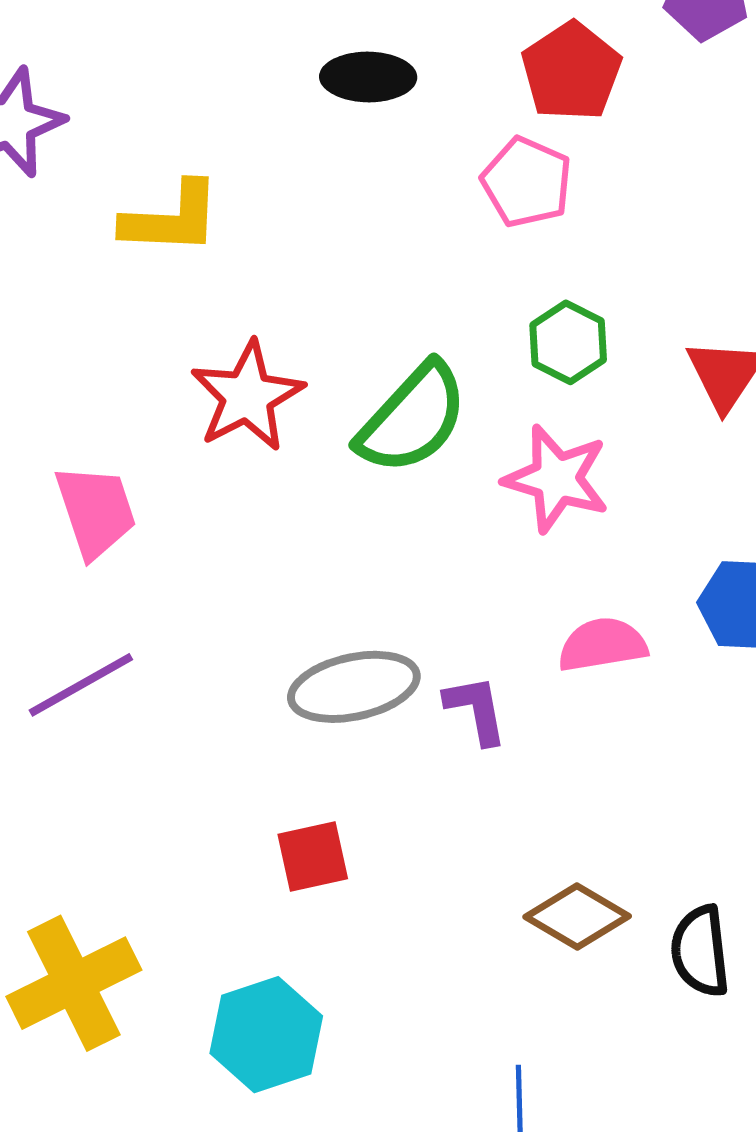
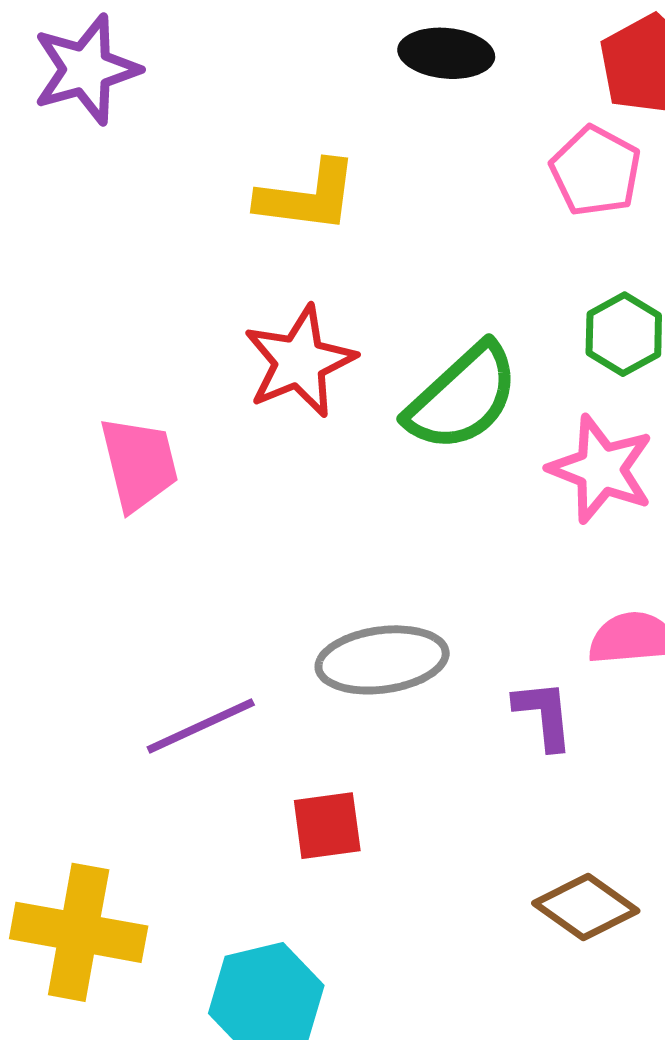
yellow L-shape: (171, 218) -> (307, 197), moved
purple line: (81, 685) -> (201, 726), moved
purple L-shape: (476, 710) -> (544, 715), moved
yellow cross: (74, 983) -> (79, 932), turned 32

